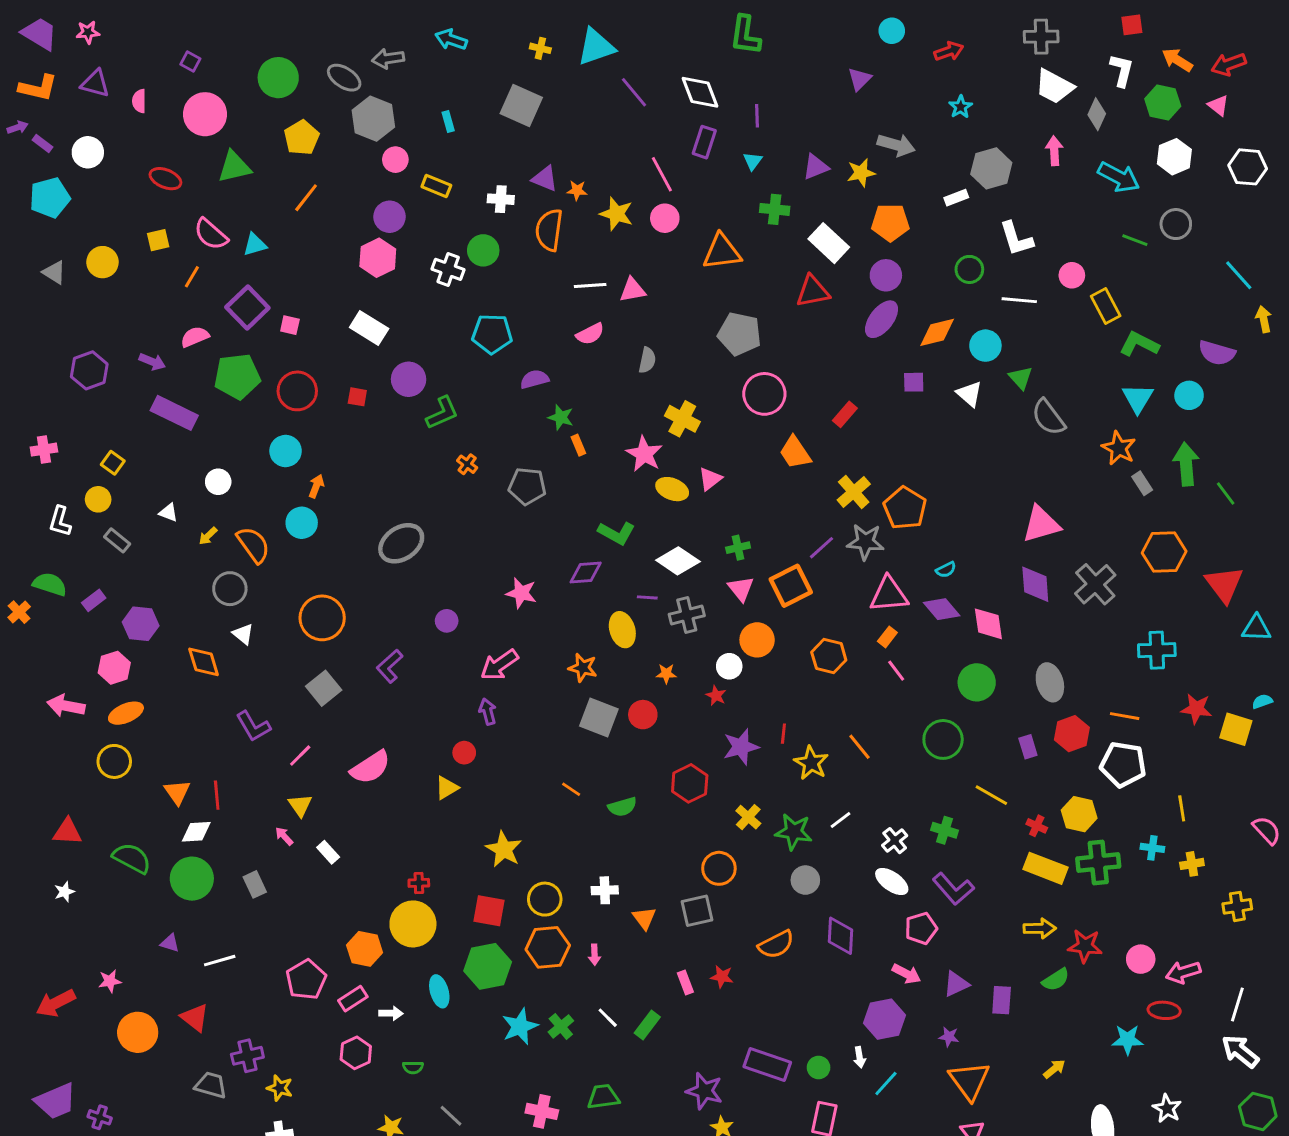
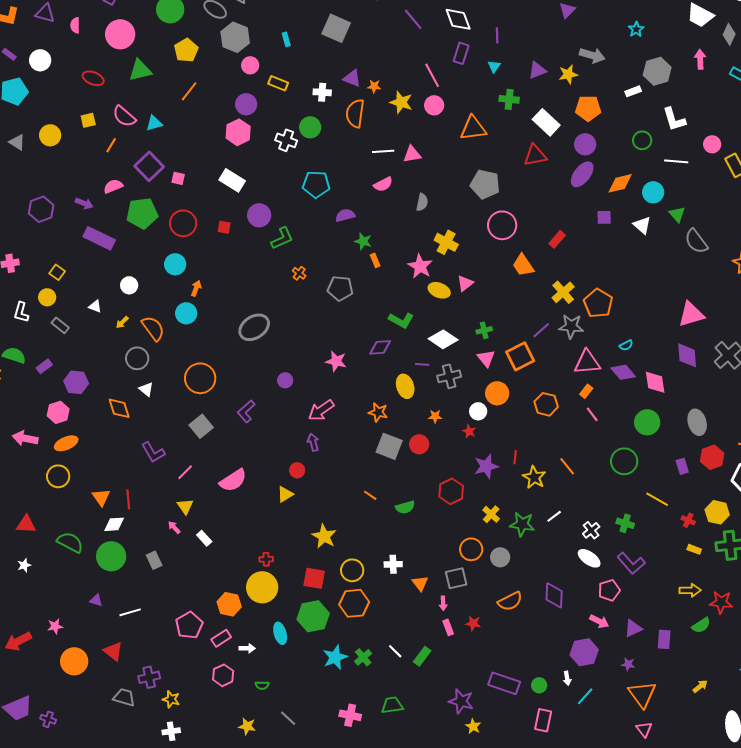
yellow rectangle: (1046, 868) -> (694, 549), size x0.5
gray circle: (805, 880) -> (500, 557), moved
pink arrow: (595, 955) -> (443, 603), moved

